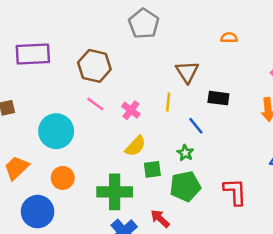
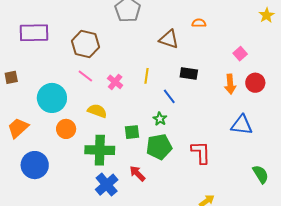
brown triangle: (187, 72) -> (169, 39), moved, turned -40
yellow semicircle: (135, 146) -> (97, 111), moved, turned -114
orange circle: (63, 178) -> (66, 129), moved

